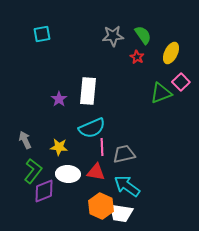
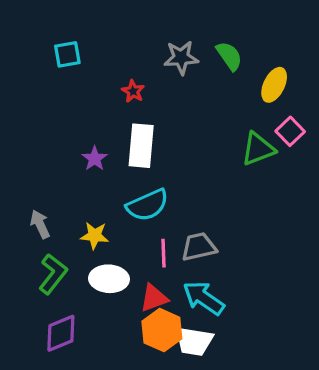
red star: (137, 57) -> (133, 91), moved
pink line: (102, 147) -> (163, 253), moved
red triangle: (96, 172) -> (154, 298), moved, turned -30
purple diamond: (44, 191) -> (61, 333), moved

